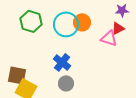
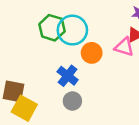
green hexagon: (31, 21) -> (52, 28), moved
orange circle: (82, 22) -> (92, 53), moved

